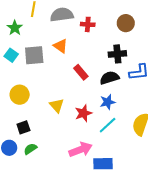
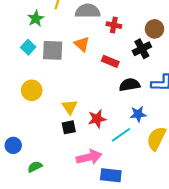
black cross: (117, 54) -> (142, 49), moved, turned -30
red rectangle: (81, 72) -> (110, 61), moved, turned -35
blue star: (108, 102) -> (138, 114), moved
black square: (23, 127) -> (69, 127), moved
green semicircle: (30, 149) -> (35, 167), moved

